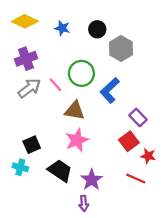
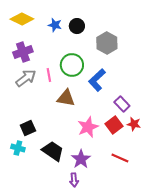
black circle: (97, 29) -> (77, 26), moved
pink line: (55, 85) -> (49, 75), turned 32
pink star: (77, 140) -> (88, 127), moved
red star: (148, 156) -> (134, 124), moved

